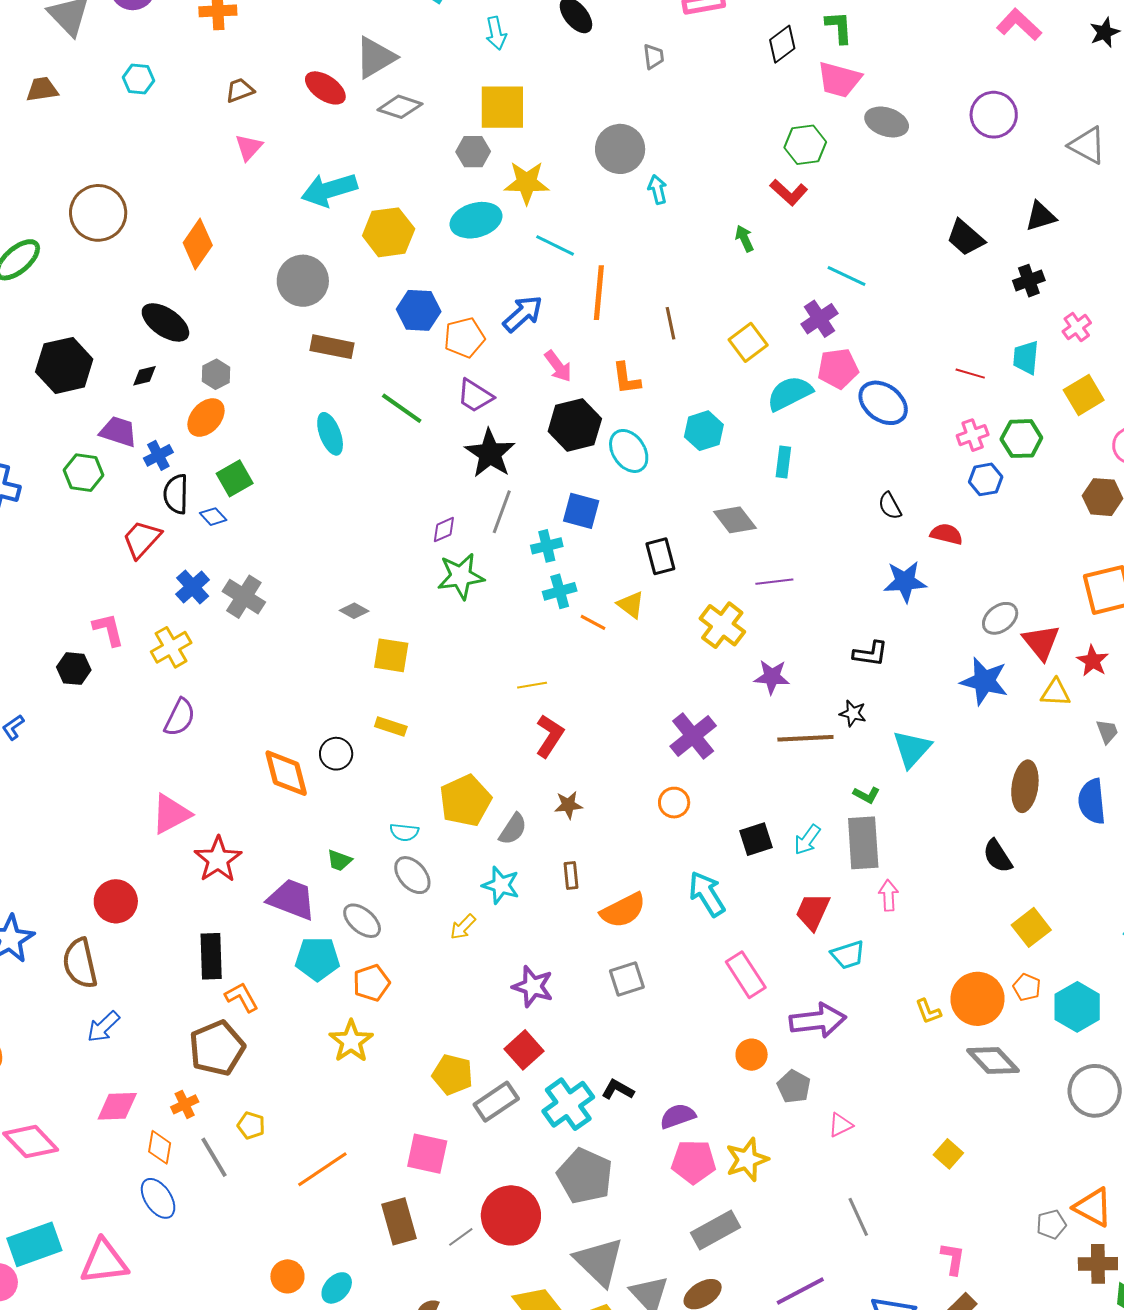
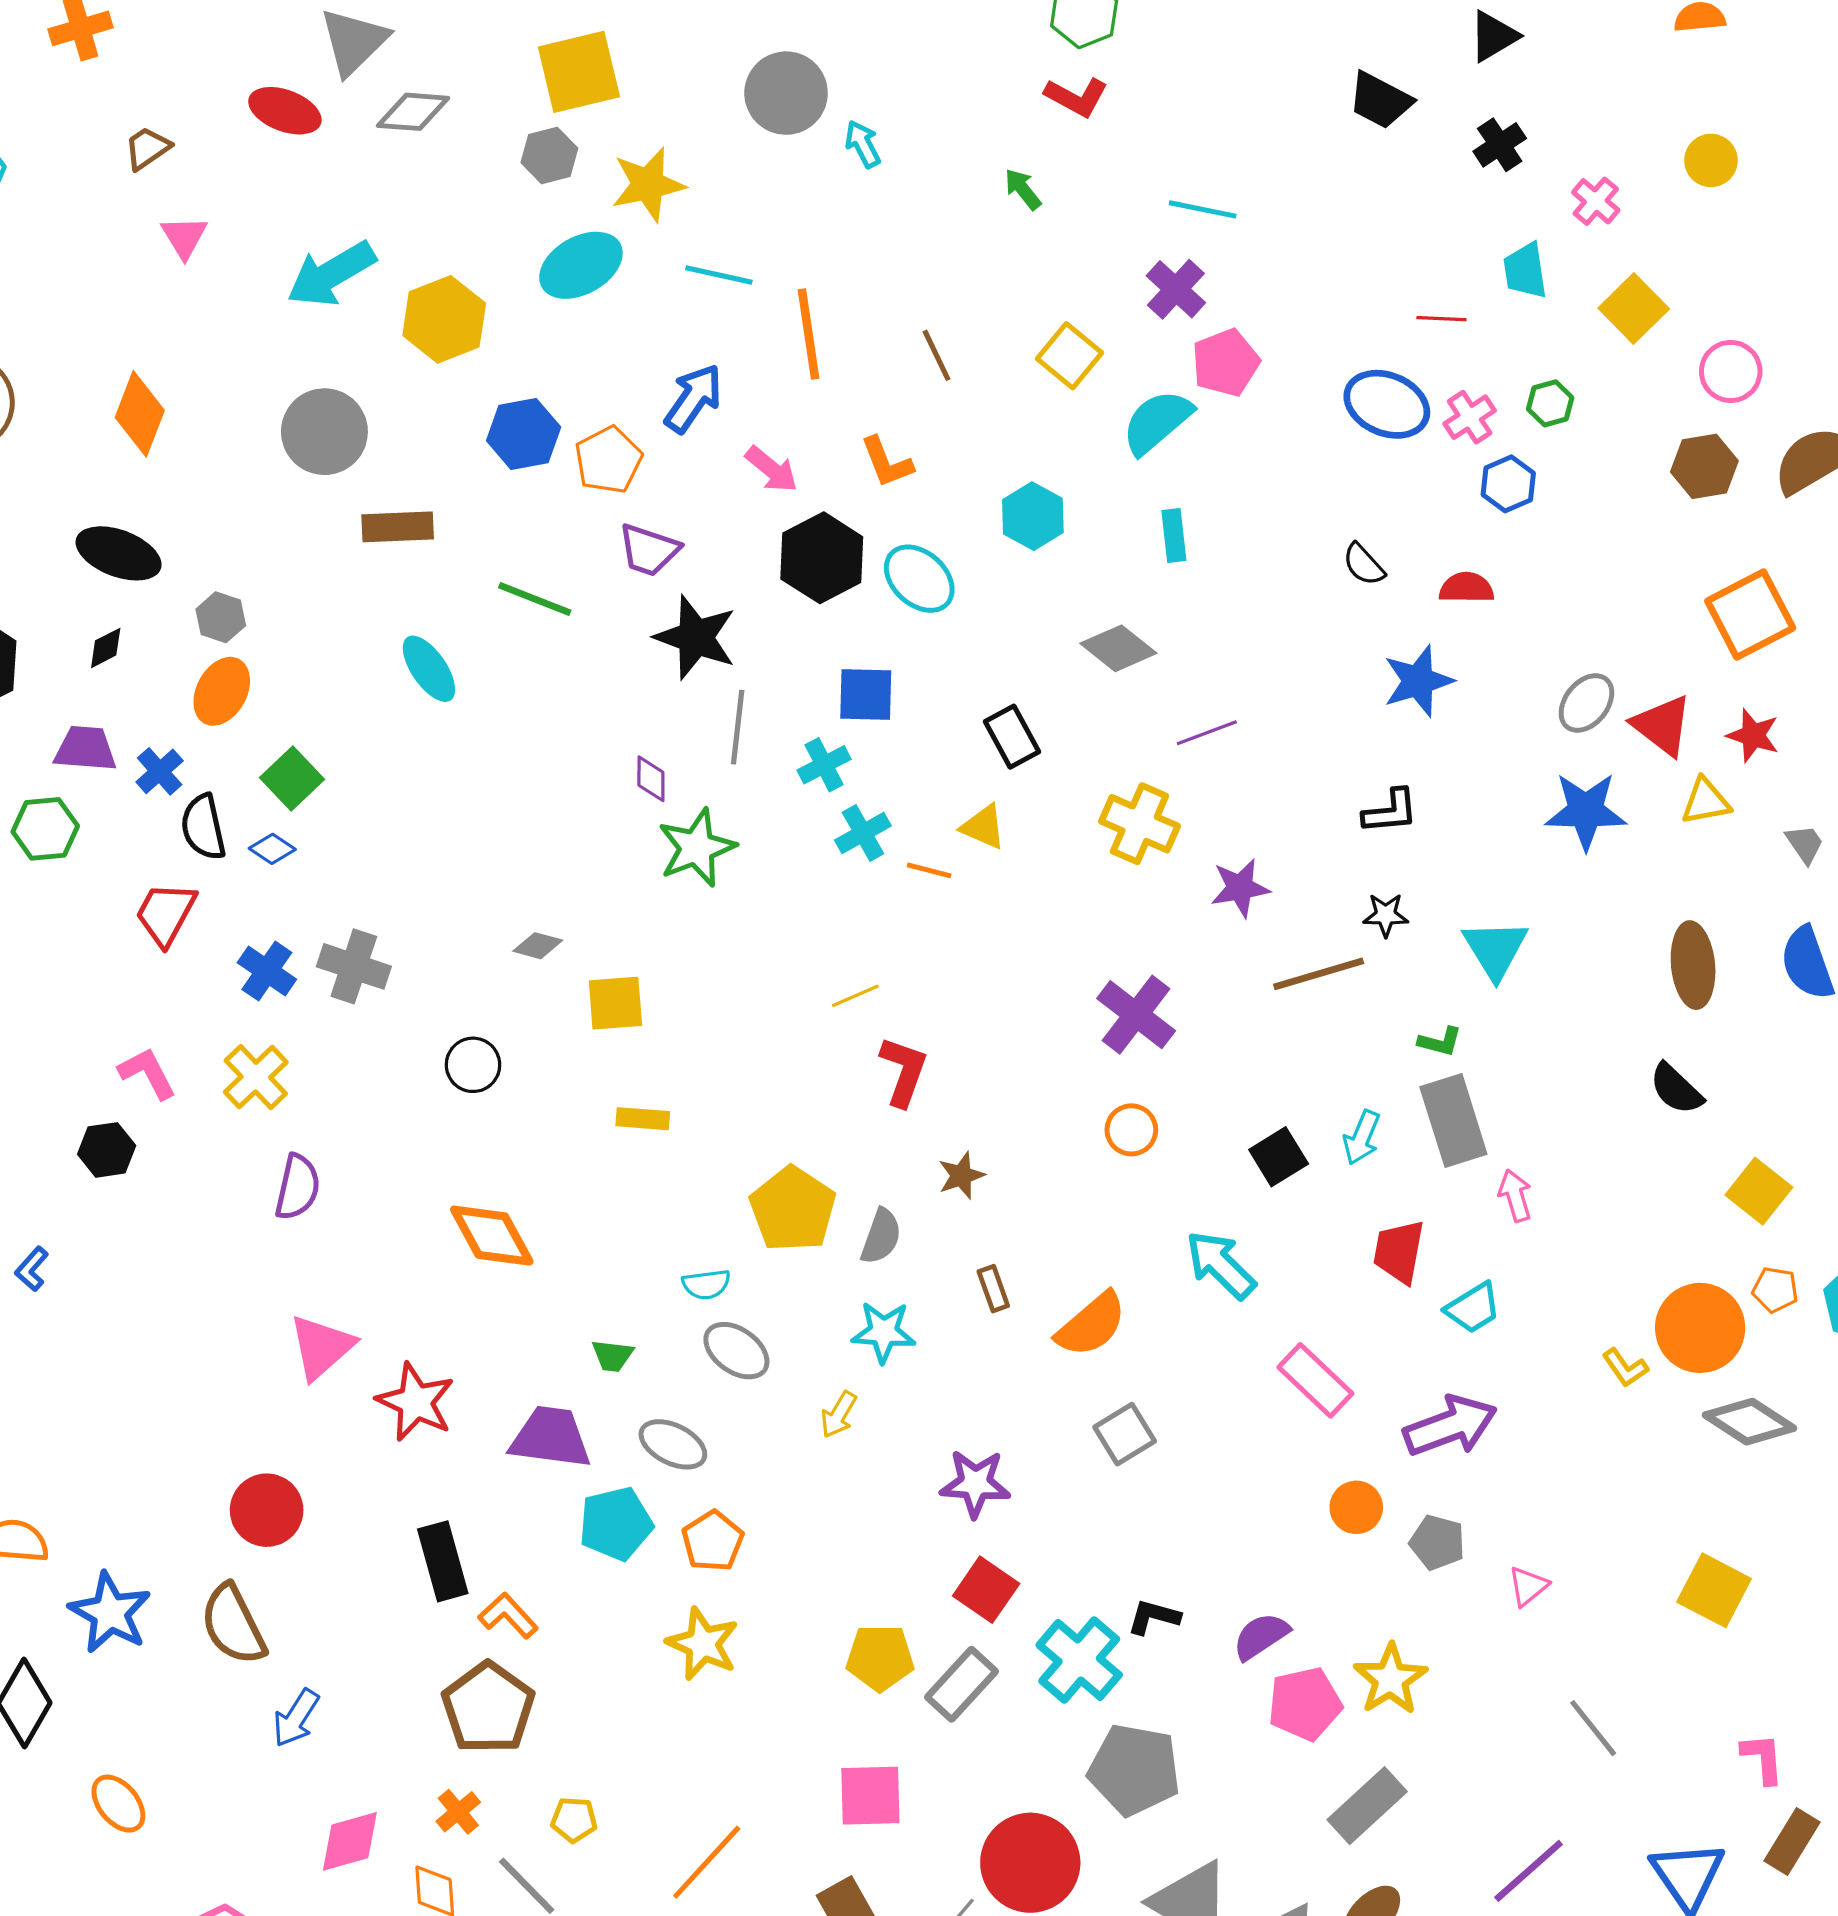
blue ellipse: (883, 403) -> (1387, 404), moved
green hexagon: (1021, 439) -> (1550, 403), size x0.7
purple diamond: (444, 530) -> (651, 779), turned -52
black circle: (336, 754) -> (473, 1065), moved
yellow square: (948, 1154) -> (1714, 1590), size x1.5

